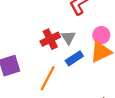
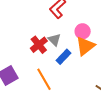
orange line: (48, 78) -> (44, 79), turned -45

